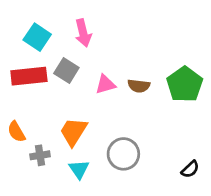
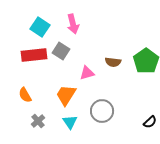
pink triangle: (105, 84) -> (87, 73), moved
gray cross: (40, 155) -> (38, 121), moved, turned -32

